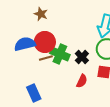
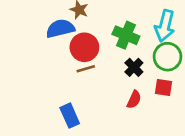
blue semicircle: (25, 44) -> (60, 29), moved
green cross: (60, 54) -> (126, 35), moved

